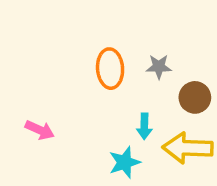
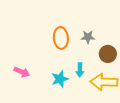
cyan star: (125, 162) -> (60, 79), moved

